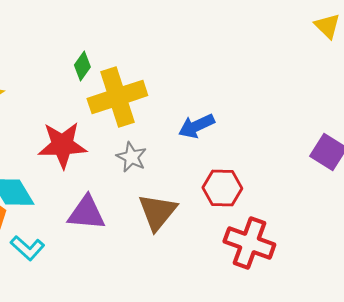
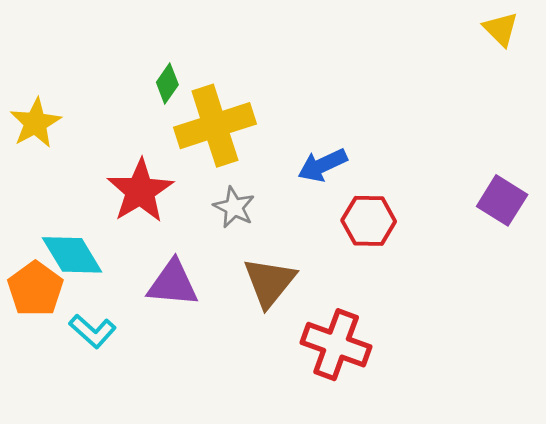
red star: (62, 145) -> (140, 191), turned -30
red hexagon: (222, 188) -> (369, 221), moved
red cross: (249, 243) -> (336, 345), moved

